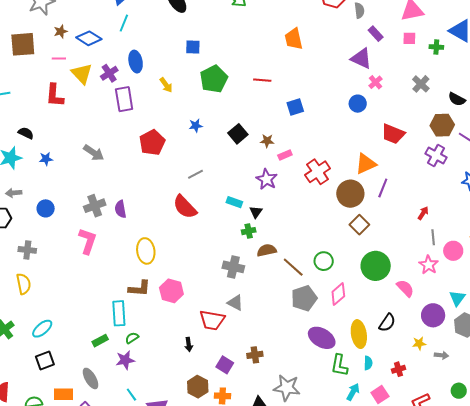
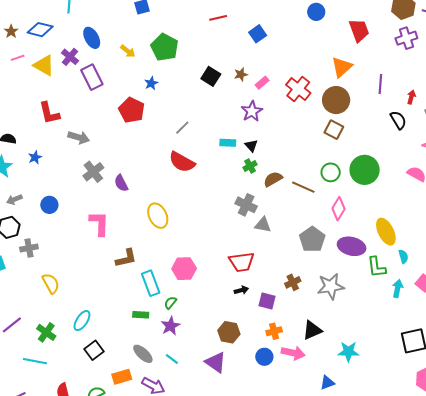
green pentagon: (214, 79) -> (165, 47), moved
red L-shape: (55, 95) -> (49, 113), moved
blue star: (196, 126) -> (151, 83), moved
red trapezoid: (393, 134) -> (359, 30), turned -115
purple cross: (436, 156) -> (406, 38), turned -30
purple star: (267, 179) -> (252, 111), turned 30
purple line: (383, 188) -> (380, 84), moved
gray cross: (95, 206) -> (93, 172), moved
brown square: (359, 225) -> (334, 130), moved
gray cross: (27, 250) -> (29, 248), moved
green circle: (376, 266) -> (365, 170), moved
gray cross: (233, 267) -> (246, 205), turned 30
brown L-shape: (139, 288) -> (126, 258), moved
pink hexagon: (171, 291) -> (184, 269), moved
pink diamond: (338, 294) -> (338, 209), moved
gray pentagon: (304, 298) -> (312, 239), moved
gray triangle: (235, 303) -> (263, 225), moved
black semicircle: (387, 323) -> (398, 120), moved, turned -48
green rectangle: (100, 341) -> (141, 315), turned 49
black arrow: (189, 345) -> (241, 290), moved, turned -80
brown hexagon: (198, 387) -> (229, 332), moved
gray star: (287, 388) -> (331, 286), moved
cyan line: (131, 395) -> (172, 359), moved

